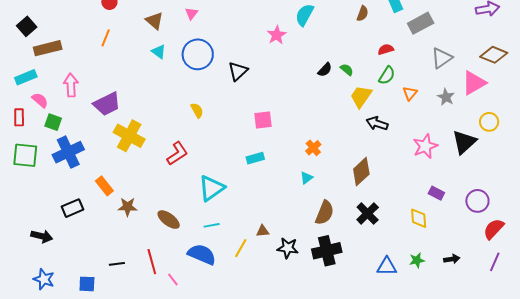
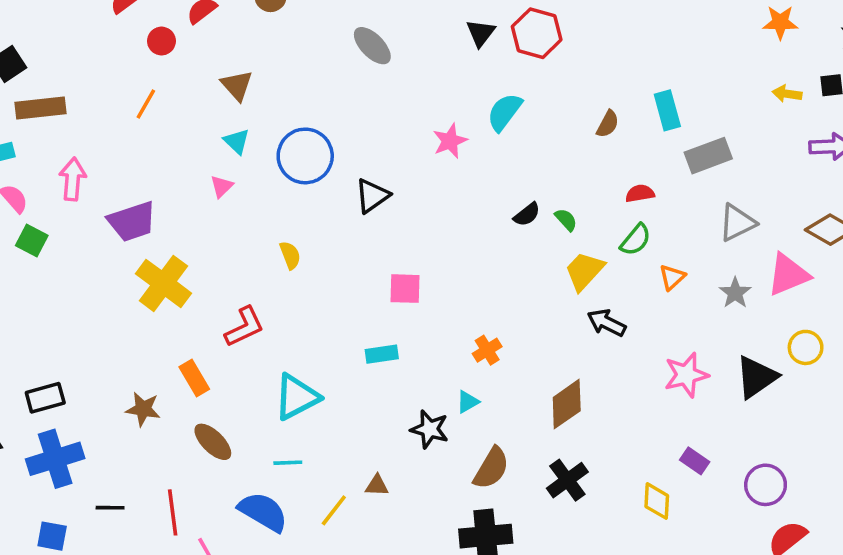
pink triangle: (192, 13) -> (222, 186), moved
blue cross: (68, 152) -> (55, 459), moved
orange rectangle: (104, 186) -> (194, 378), moved
black star: (288, 248) -> (430, 429), moved

